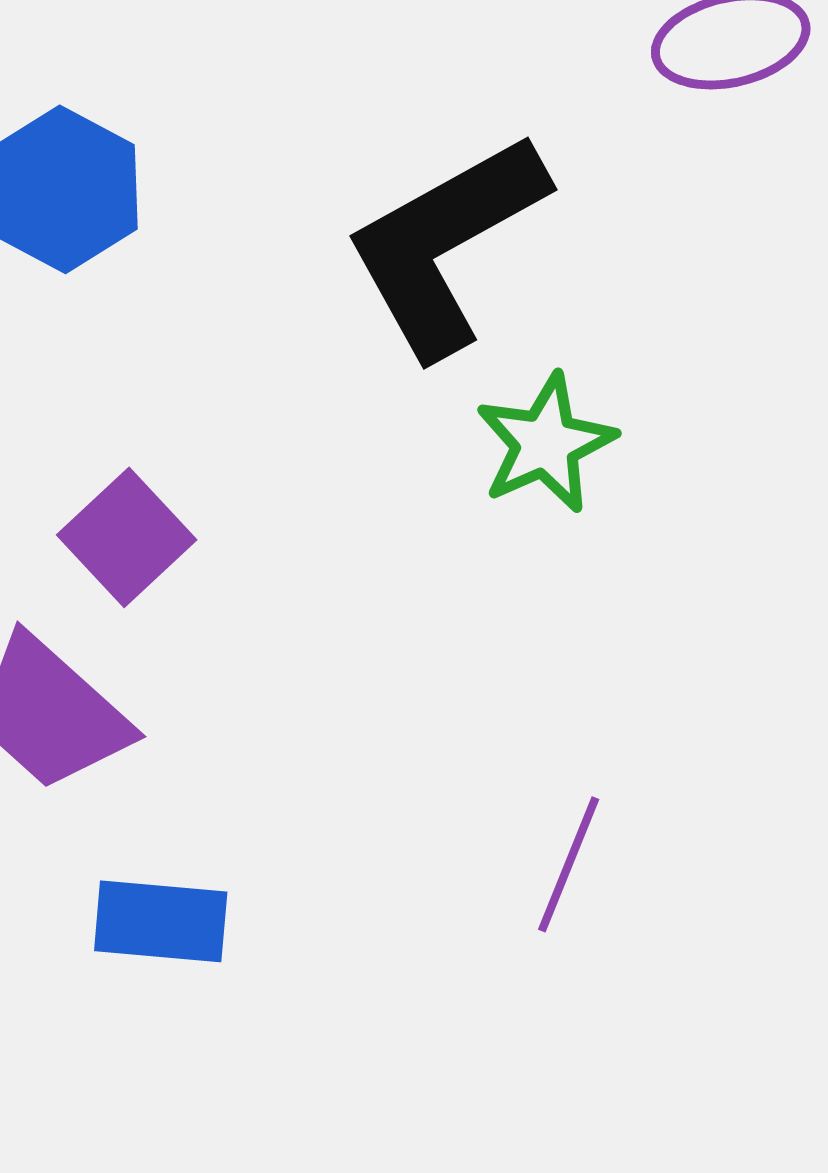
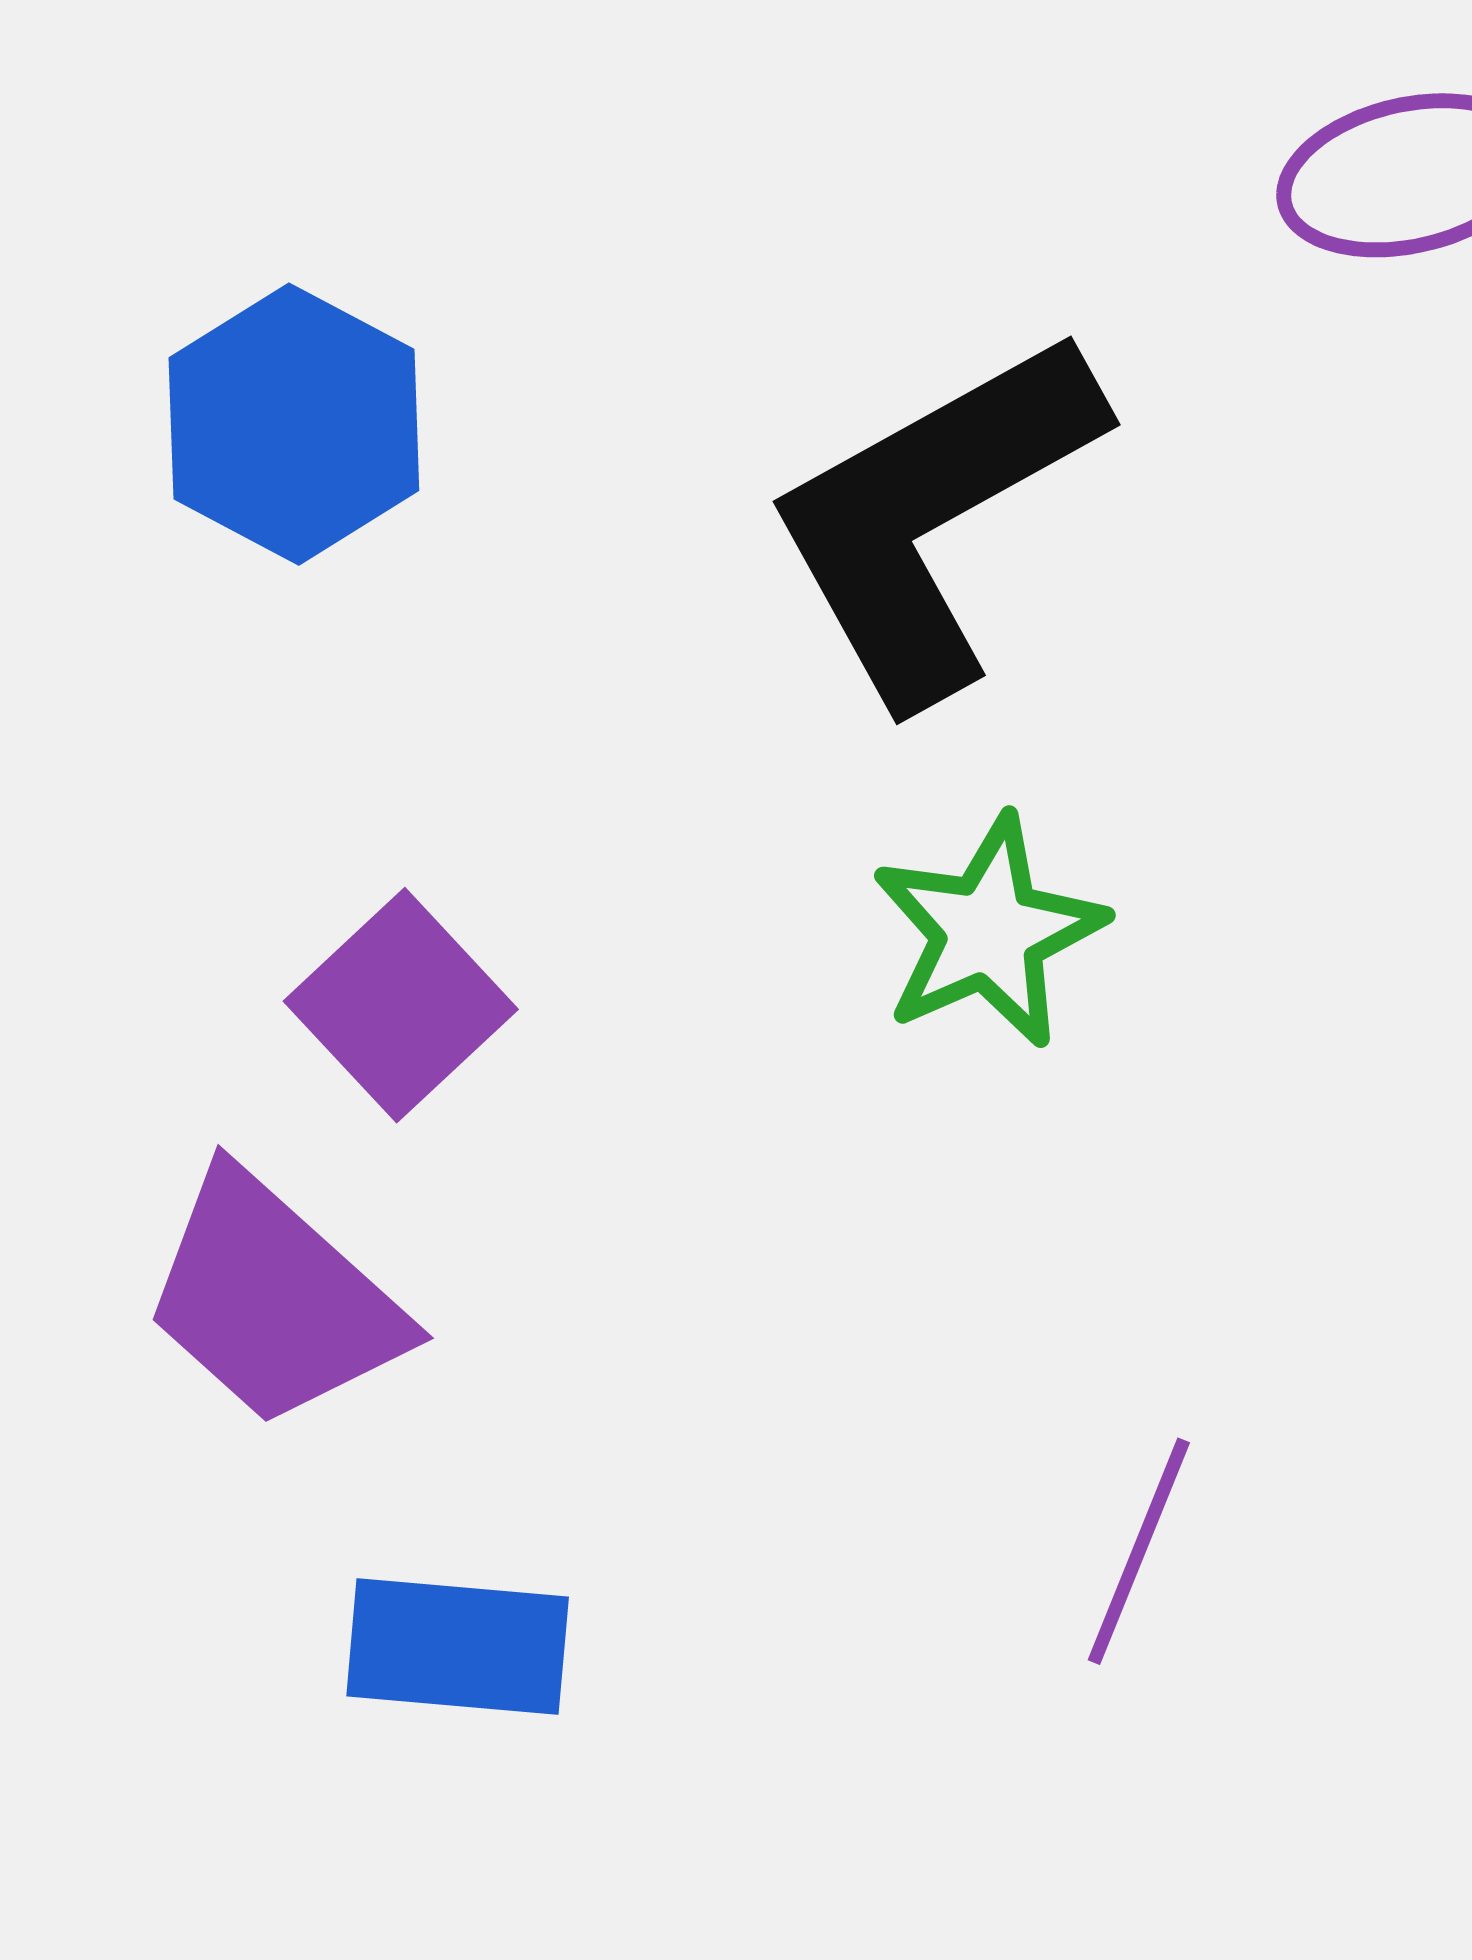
green star: (546, 443) -> (989, 932), moved

